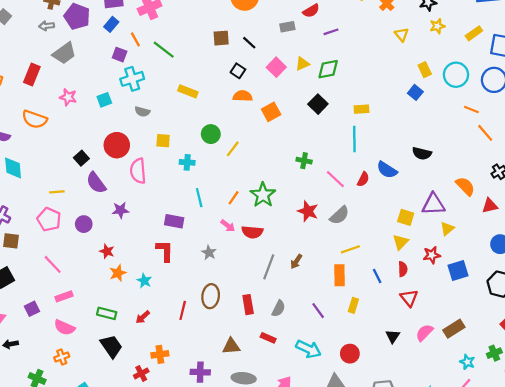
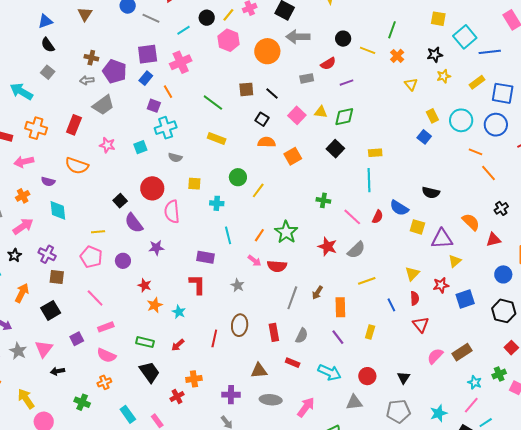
green line: (164, 50) -> (213, 103), moved
yellow triangle: (302, 64) -> (321, 112), turned 32
yellow square: (406, 217) -> (417, 227), moved
orange rectangle: (340, 275) -> (340, 307), moved
black triangle: (393, 336) -> (404, 378), moved

